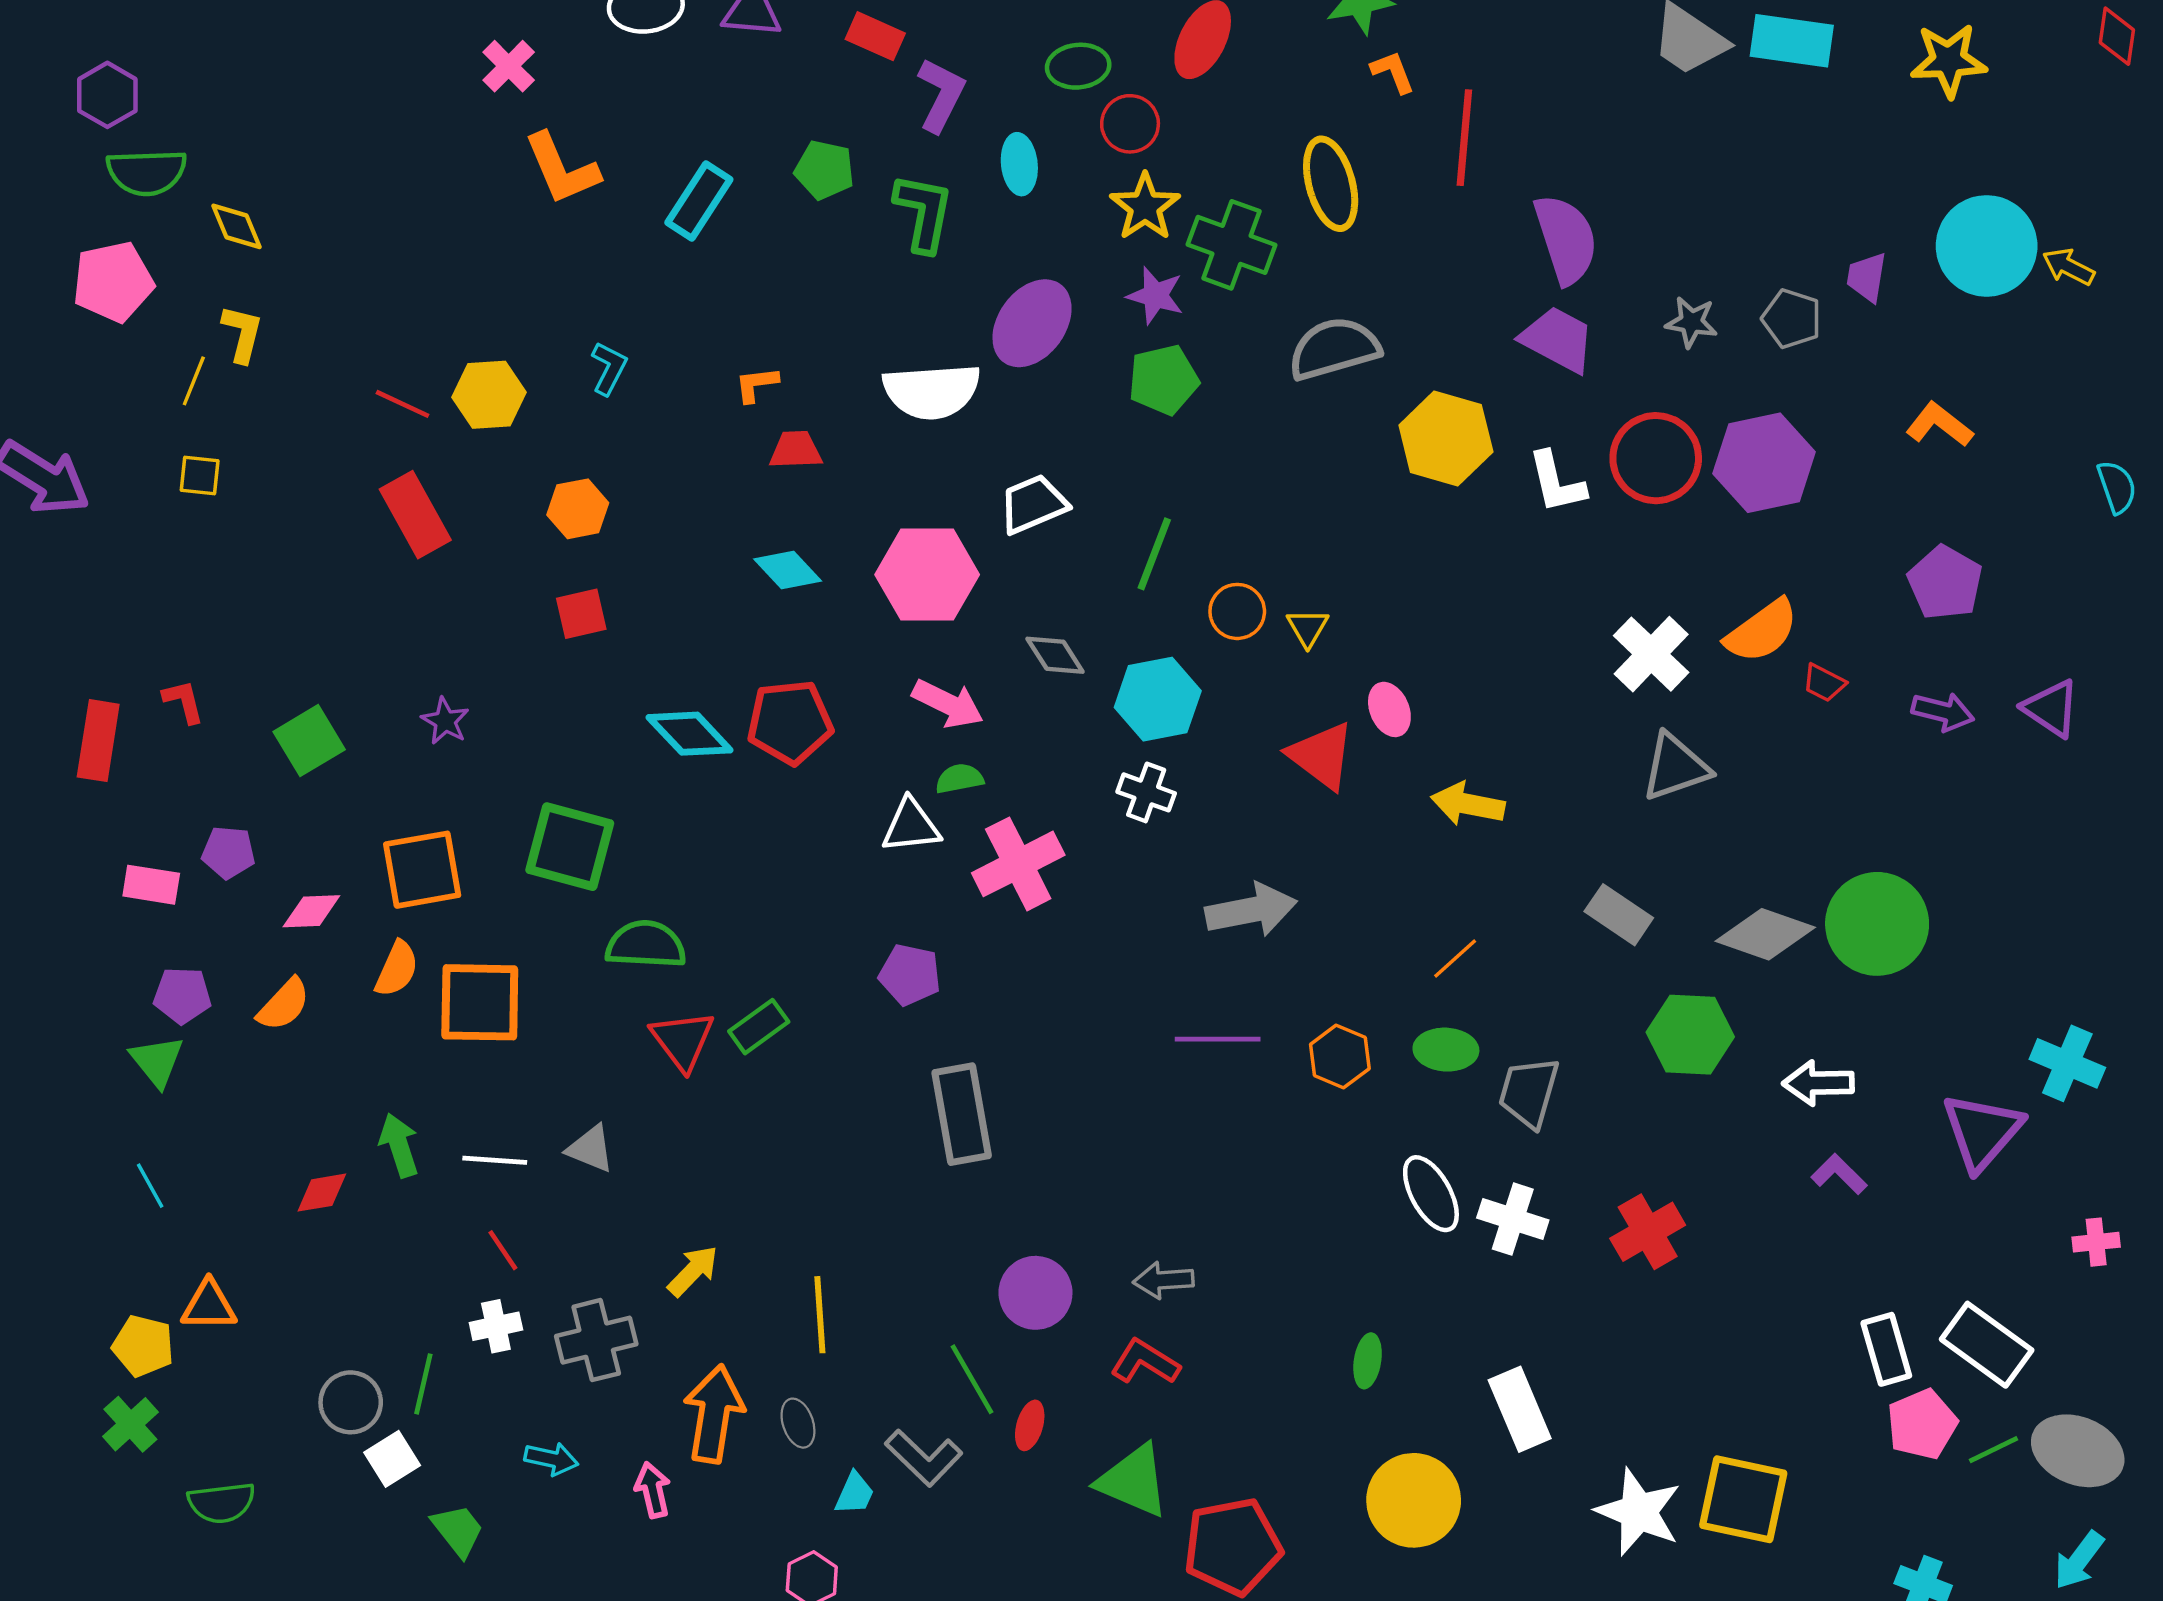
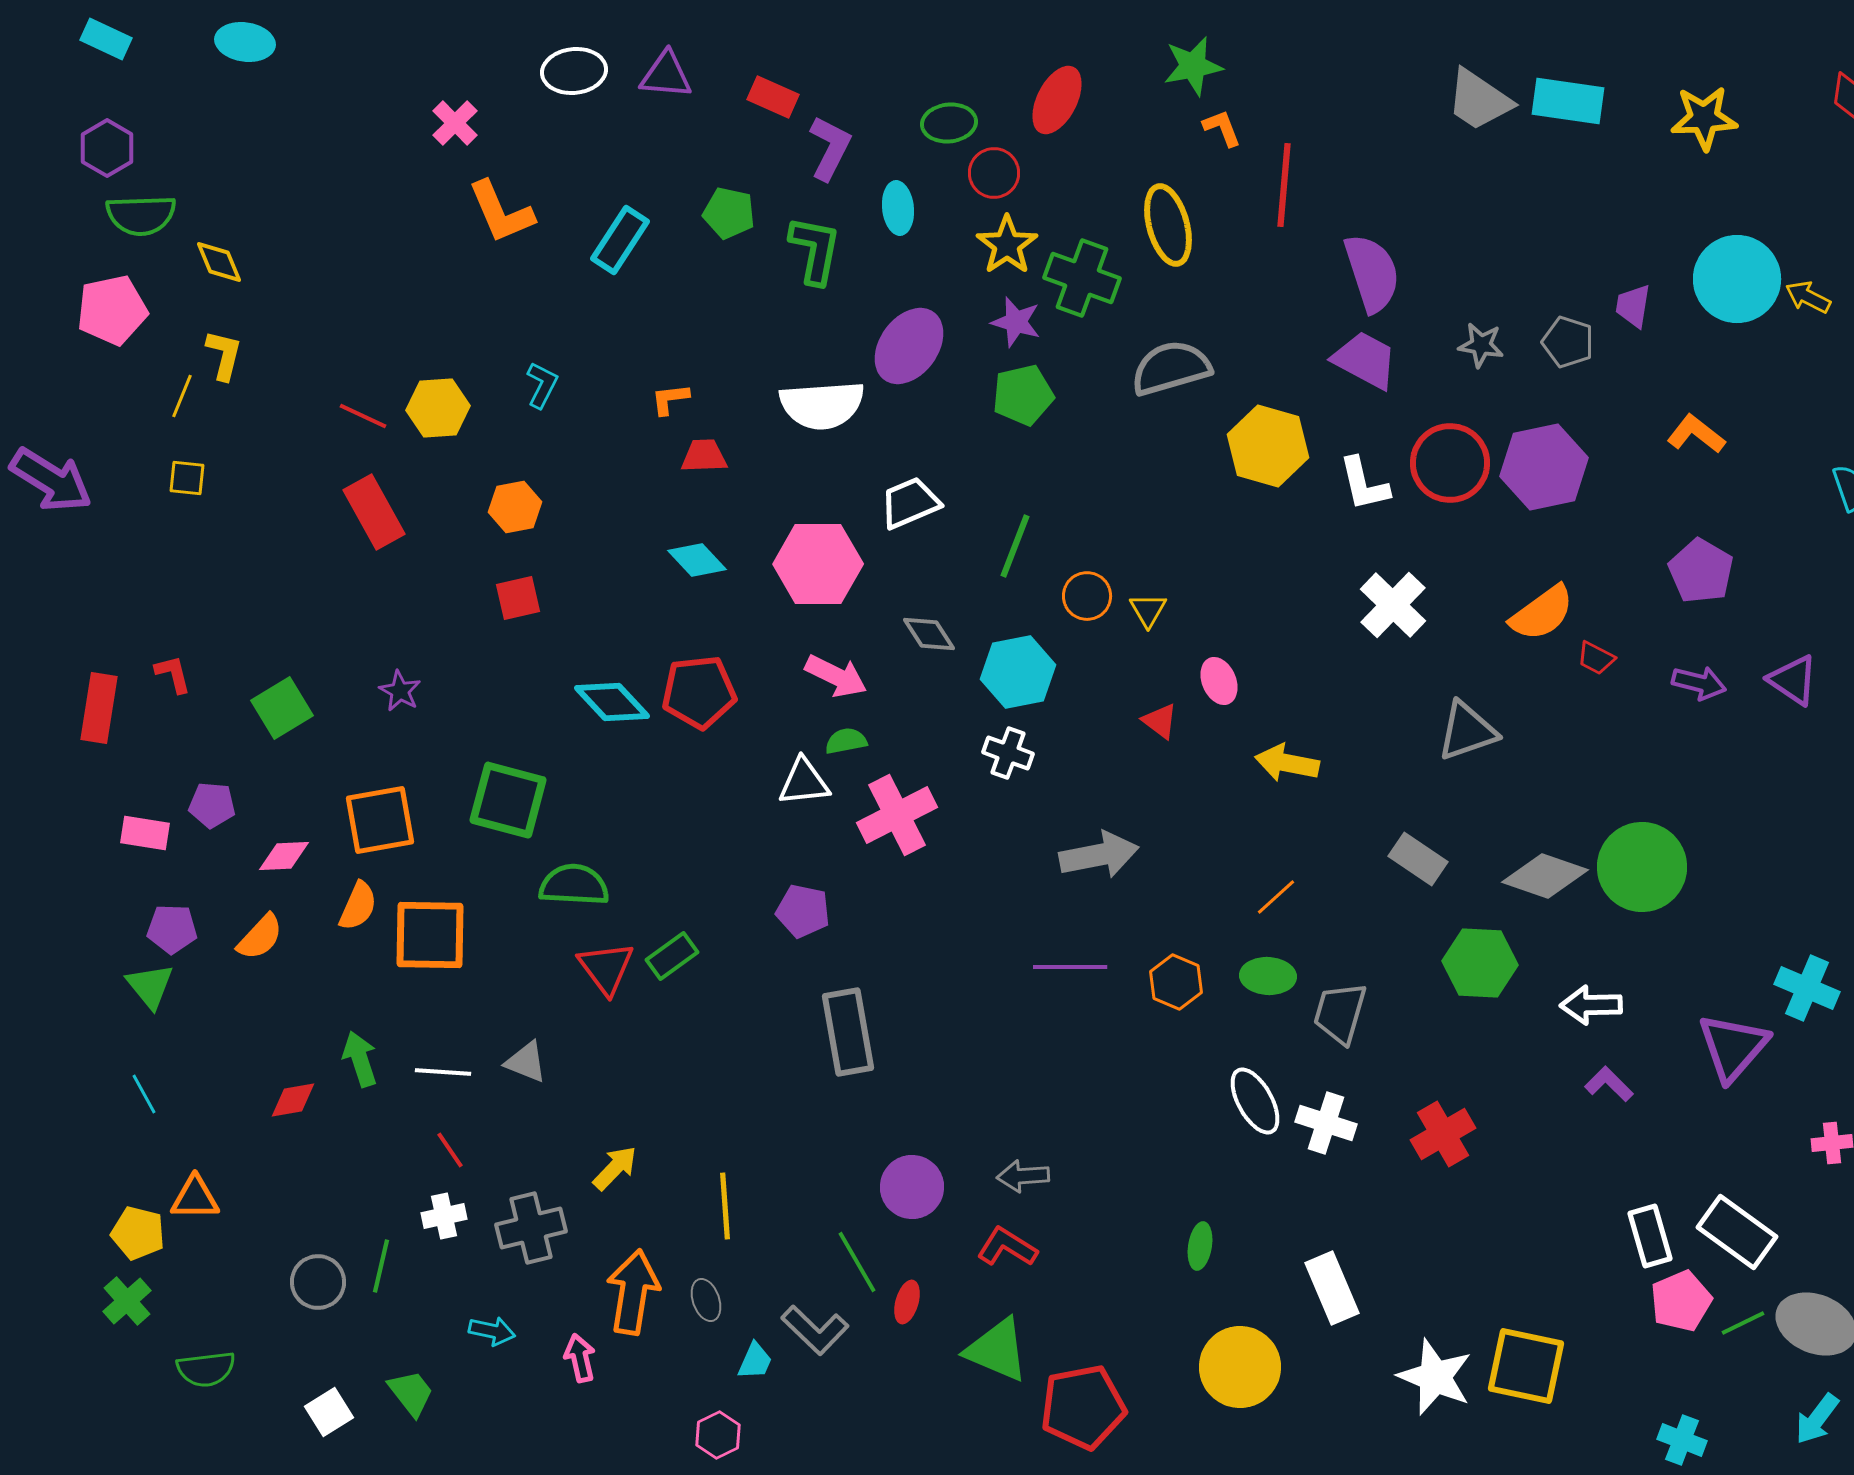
white cross: (1651, 654) -> (1393, 605), moved
red triangle: (1321, 756) -> (1160, 721), size x0.6
white square: (392, 1459) -> (329, 1412), moved

